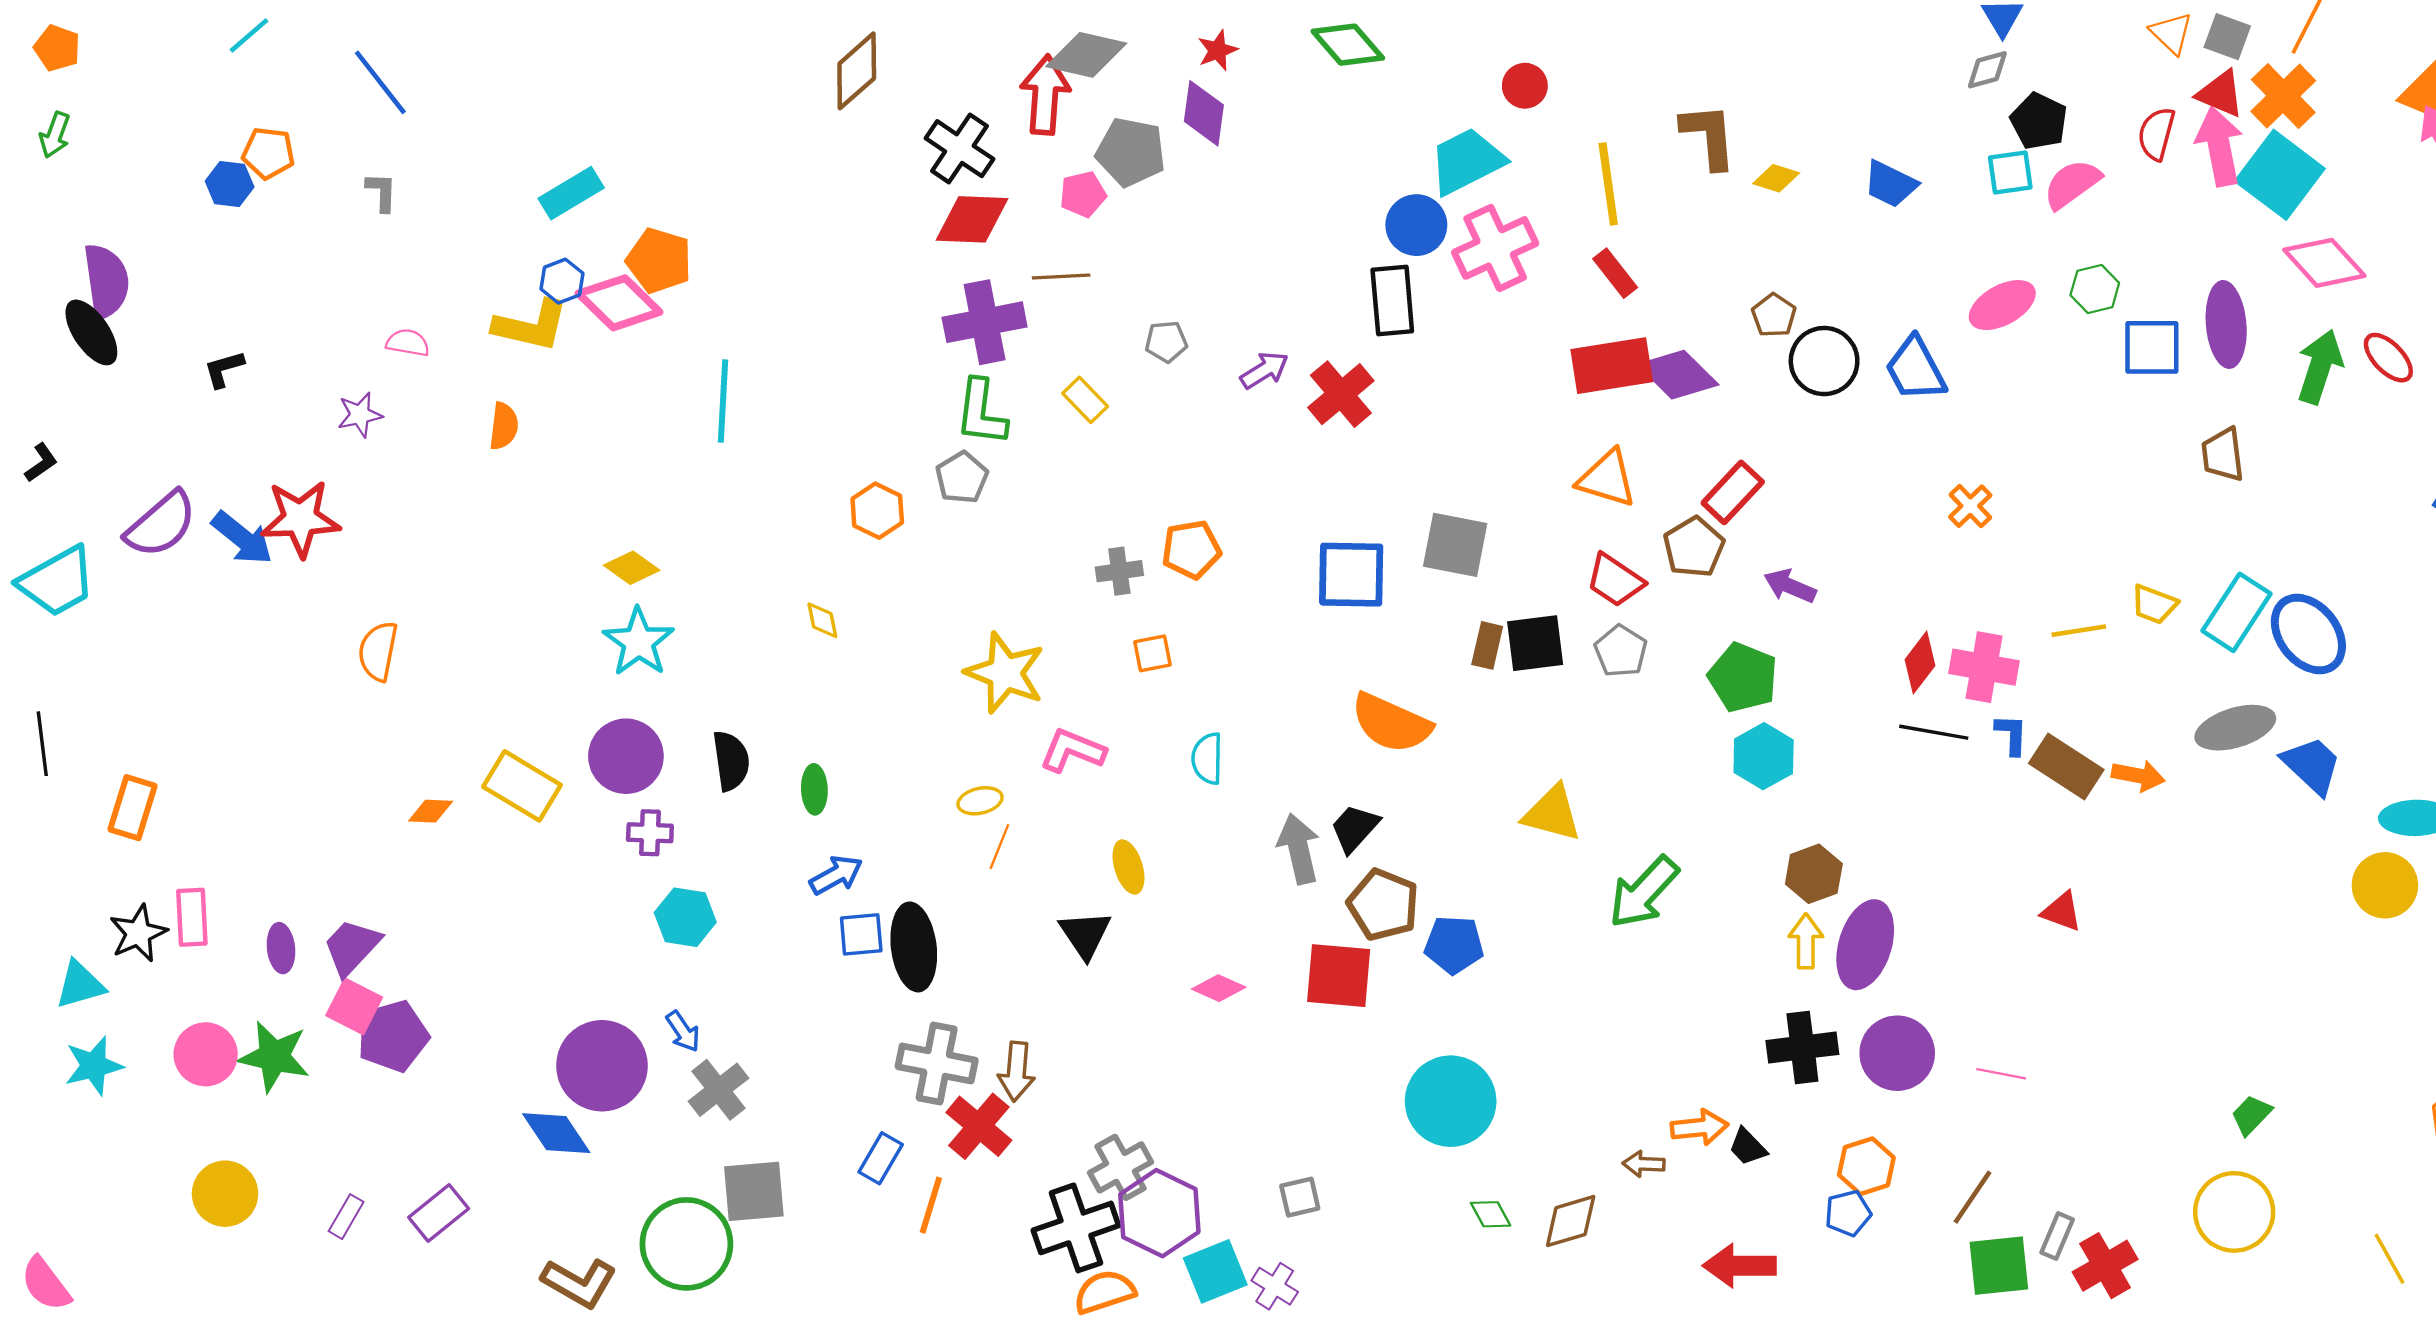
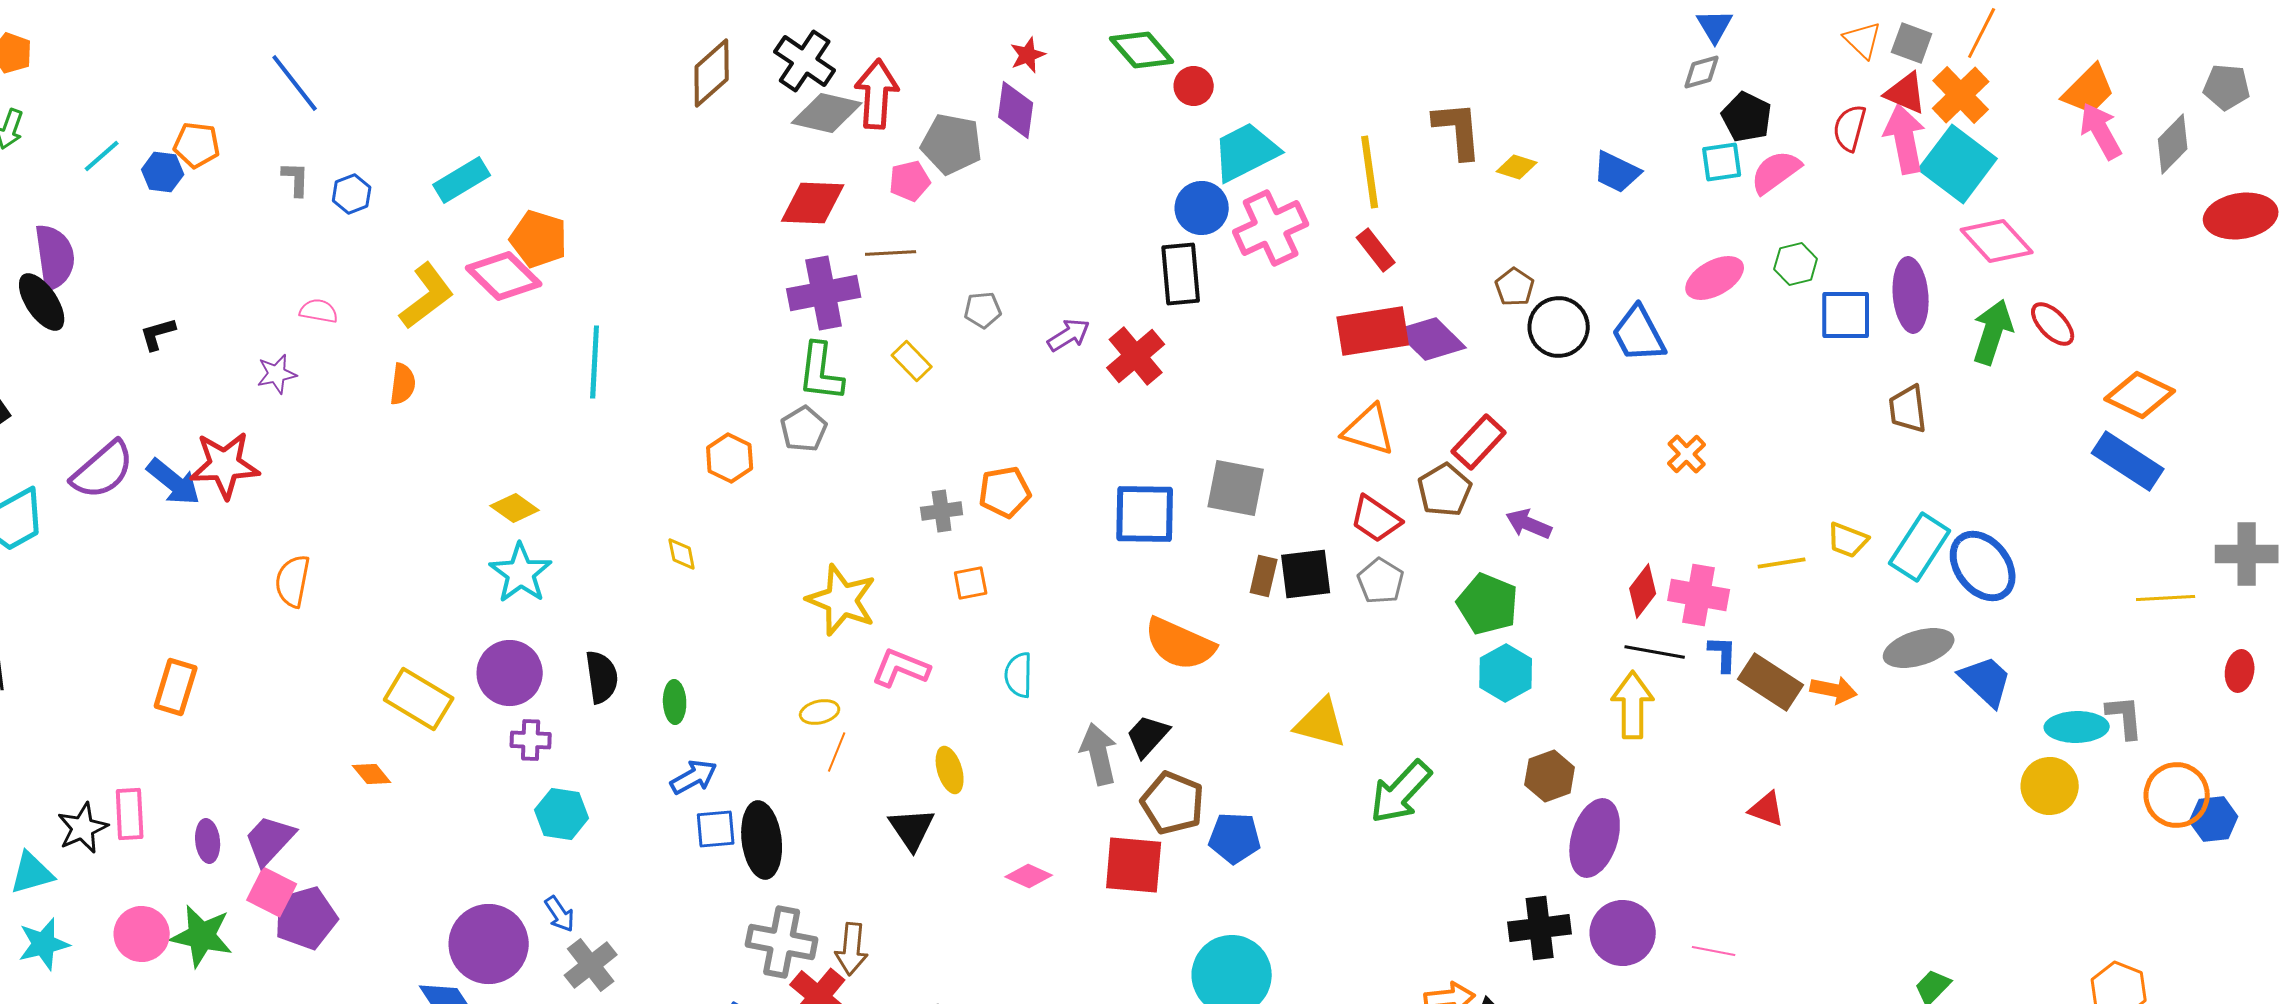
cyan line: (249, 35) -> (102, 156), moved
gray diamond: (1086, 55) -> (827, 113), moved
red circle: (1525, 86) -> (1194, 86), moved
black cross: (959, 149) -> (805, 61), moved
blue hexagon: (562, 281) -> (352, 194), moved
yellow L-shape: (531, 326) -> (427, 296), turned -50
orange rectangle: (132, 808) -> (176, 687), moved
orange diamond: (431, 811) -> (372, 774), moved, turned 48
yellow arrow: (1806, 941) -> (1633, 705), moved, size x1.4

